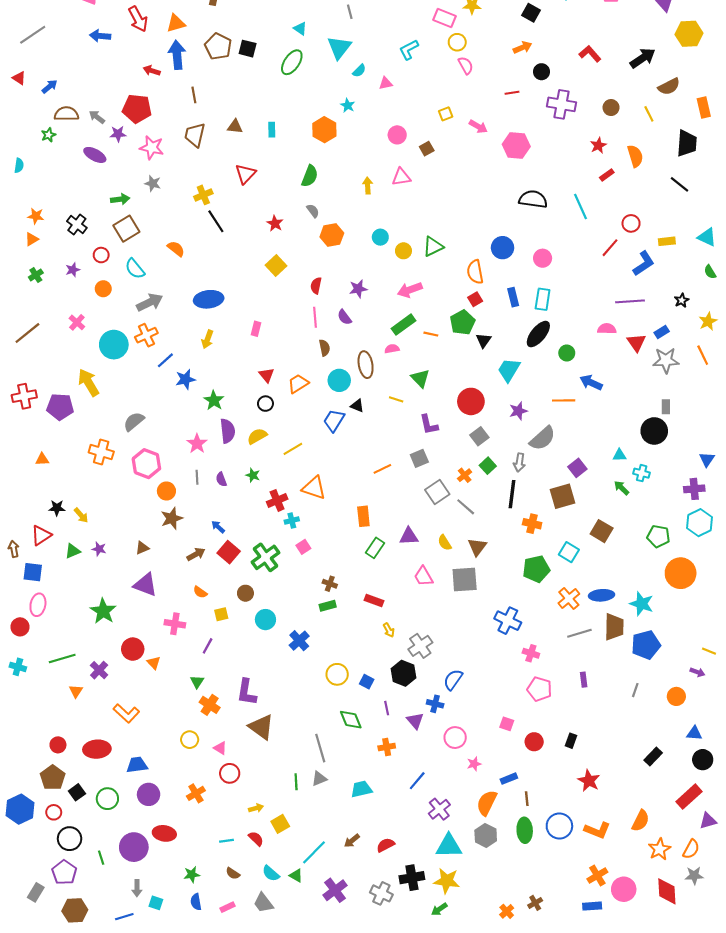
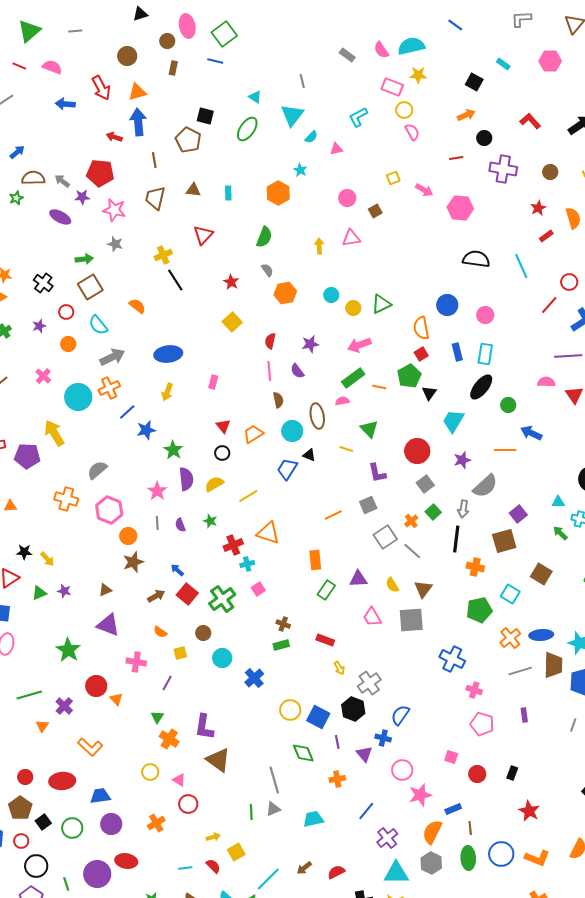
brown pentagon: (218, 46) -> (188, 140), moved
blue square: (367, 682) -> (318, 717), size x1.6
pink star: (474, 764) -> (420, 795), size x1.6

